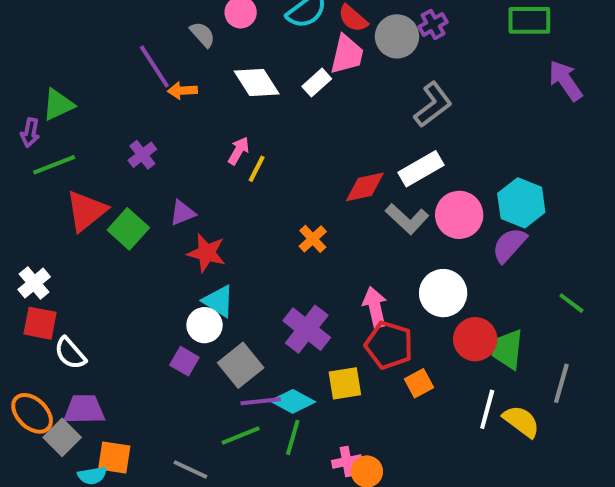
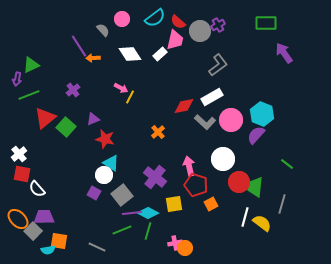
pink arrow: (239, 151) -> (121, 88), turned 88

